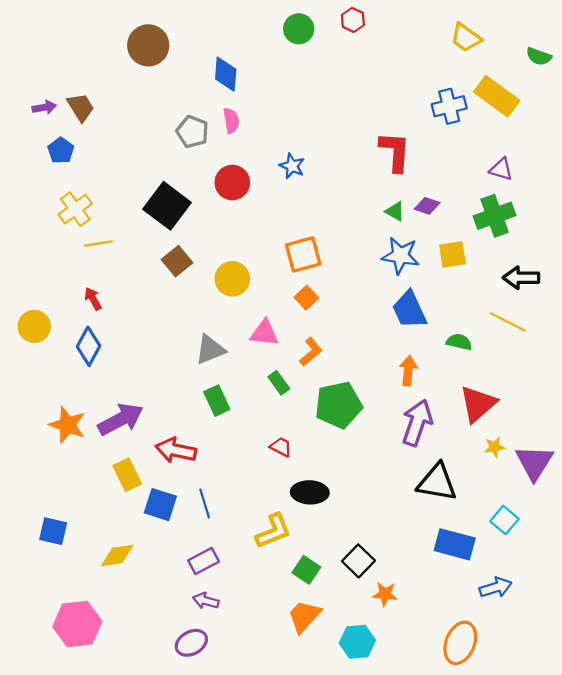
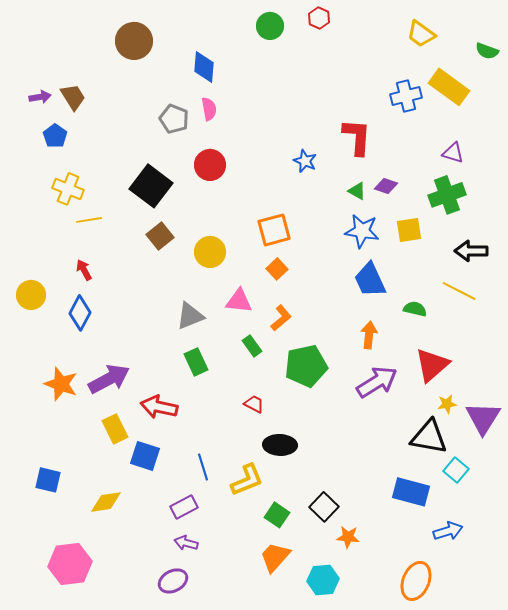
blue star: (292, 166) -> (305, 161), moved
yellow cross: (75, 209) -> (68, 189), turned -32
purple arrow: (417, 423) -> (377, 382), turned 39
black triangle: (437, 482) -> (429, 437), moved
blue line: (205, 503) -> (203, 467), moved

